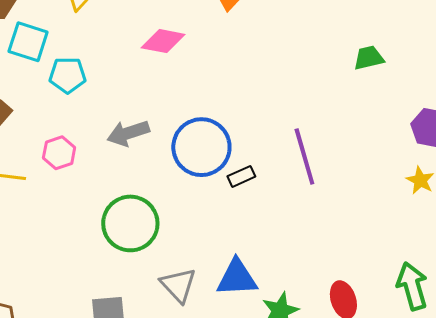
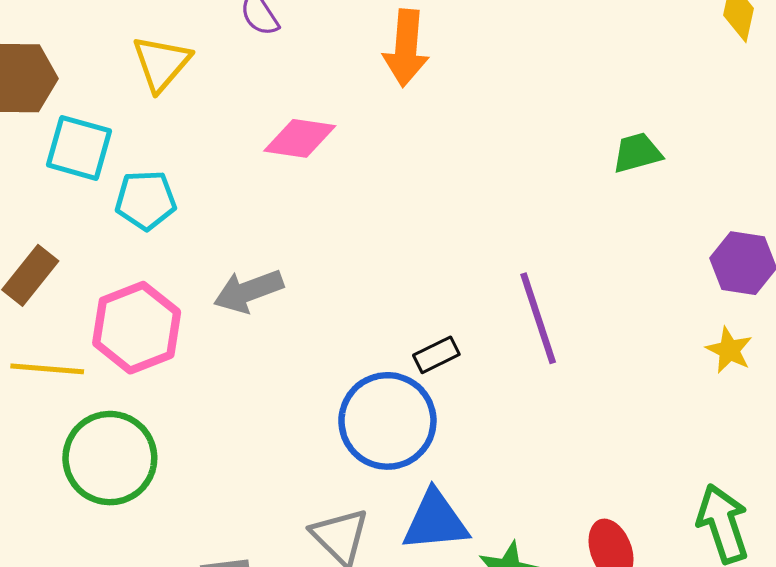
blue circle: (201, 147) -> (387, 421), moved
pink hexagon: (59, 153) -> (137, 328), size x1.6
green circle: (130, 223) -> (110, 458), moved

